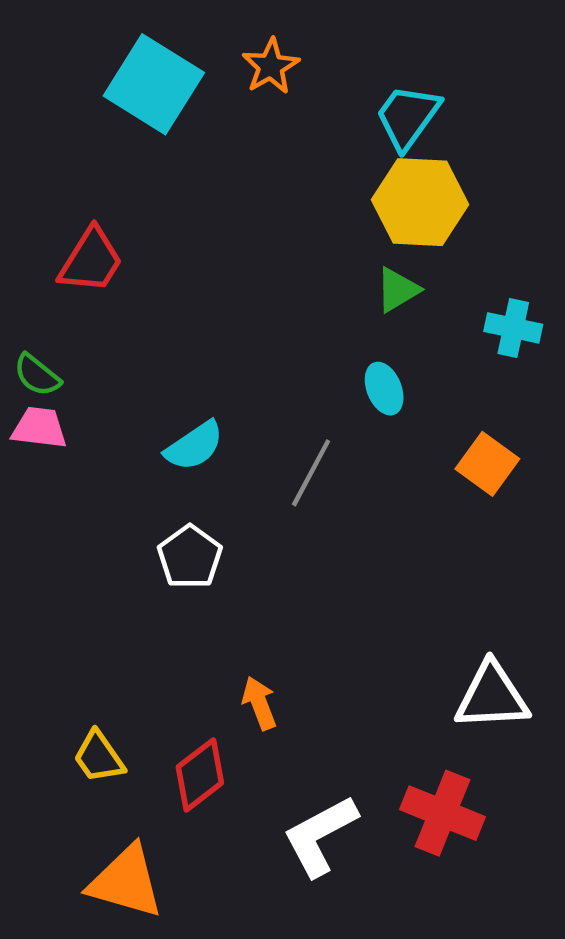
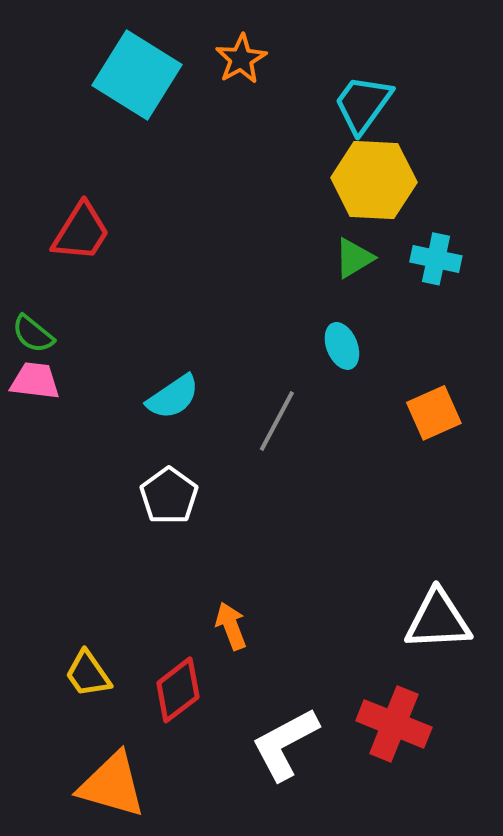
cyan cross: (513, 328) -> (436, 259), moved
orange square: (487, 464) -> (434, 413), turned 30

